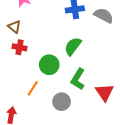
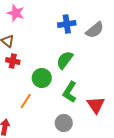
gray semicircle: (104, 15) -> (95, 30), turned 114
gray circle: (62, 102) -> (64, 123), moved

